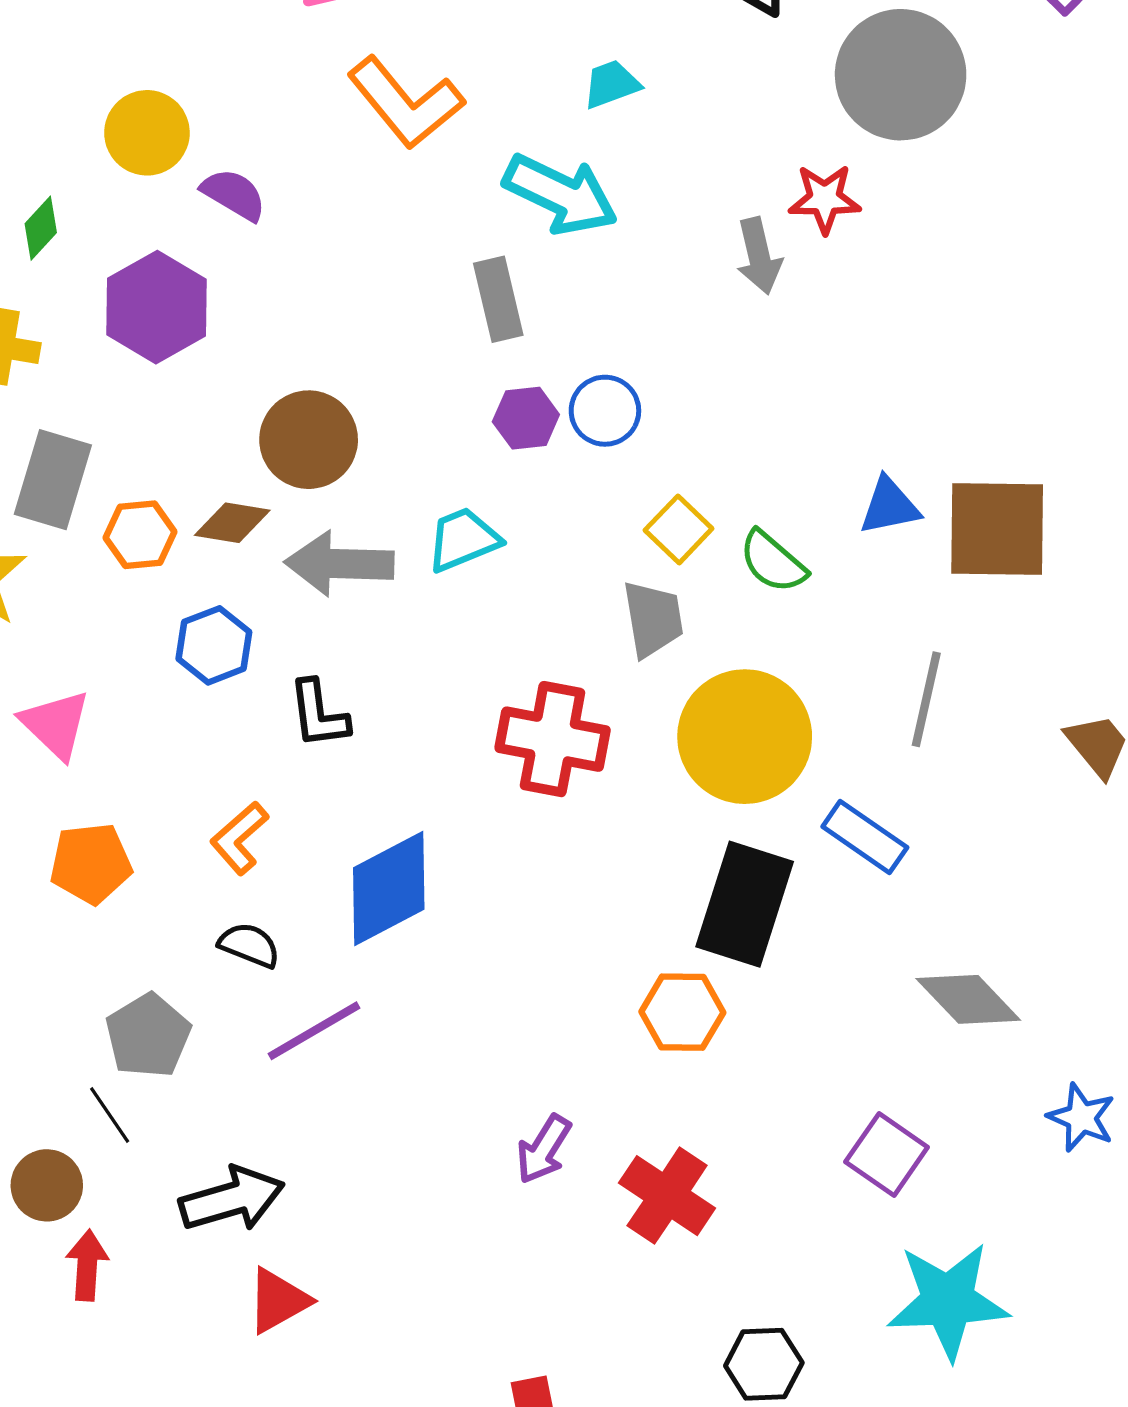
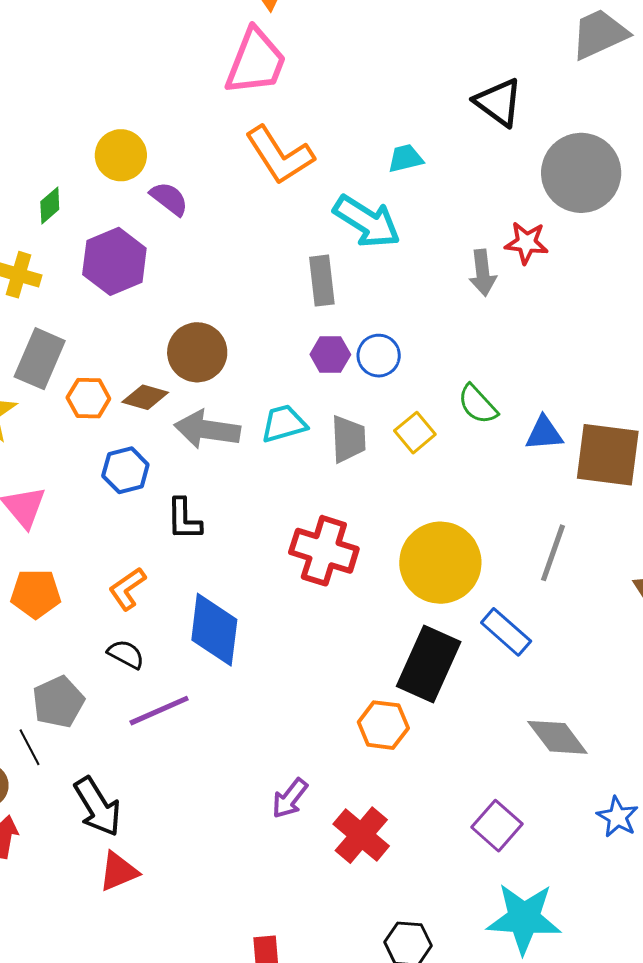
green semicircle: (773, 562) -> (478, 404), moved
gray trapezoid: (653, 619) -> (348, 439), moved
blue diamond: (389, 889) -> (214, 630), turned -62
black arrow: (232, 1199) -> (98, 807), turned 68

